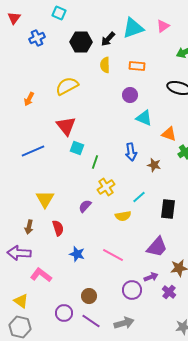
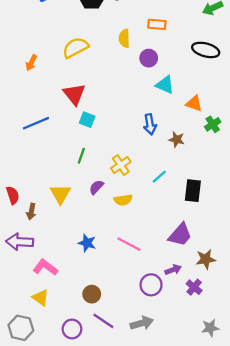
yellow semicircle: (105, 65) -> (124, 38), moved
green line: (95, 162) -> (81, 156), moved
yellow triangle: (45, 199) -> (60, 194), moved
yellow semicircle: (123, 216) -> (123, 200), moved
red semicircle: (58, 228) -> (13, 195), moved
brown circle: (89, 296) -> (92, 294), moved
yellow triangle: (21, 301) -> (41, 298), moved
purple circle: (64, 313) -> (72, 329), moved

